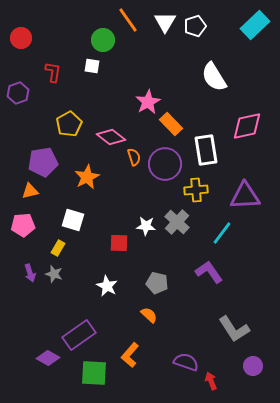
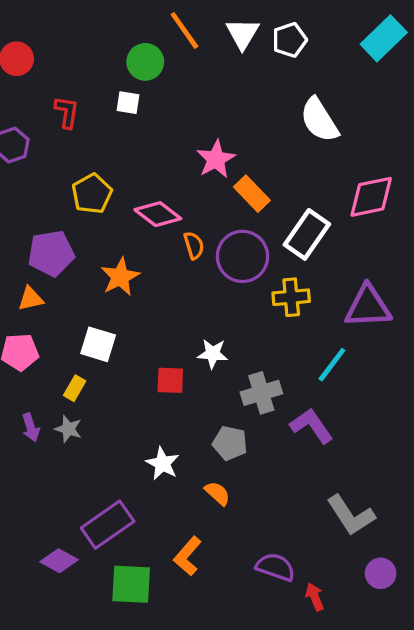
white rectangle: (206, 150) -> (307, 234), turned 44
gray cross: (177, 222) -> (261, 393), moved, turned 30
white star: (107, 286) -> (162, 463), moved

